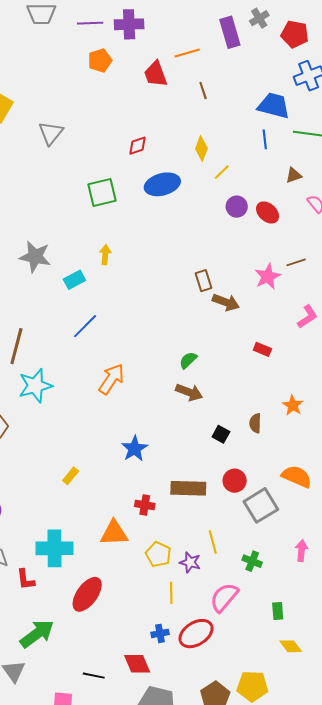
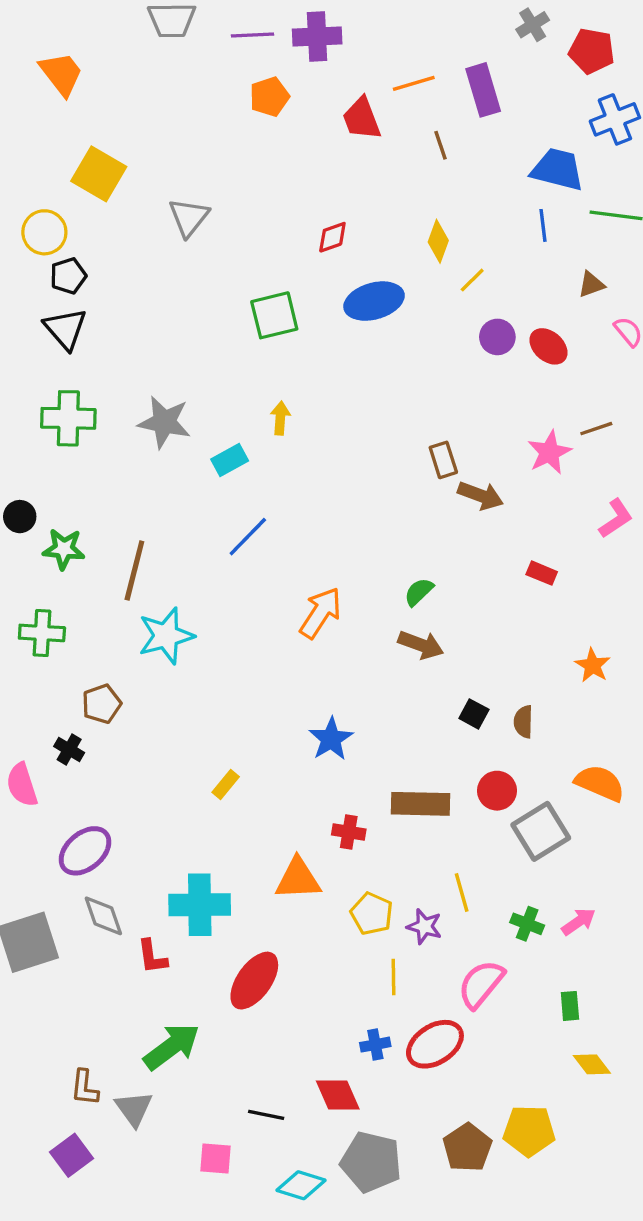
purple rectangle: (230, 32) -> (483, 90), moved
orange arrow: (112, 379) -> (321, 613), moved
brown semicircle: (255, 423) -> (523, 722), moved
pink arrow: (302, 551) -> (578, 922), moved, turned 50

